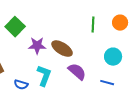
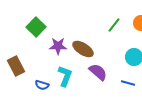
green line: (93, 25) -> (114, 25), turned 35

